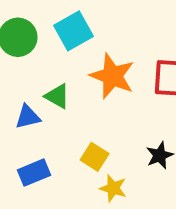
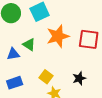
orange star: (112, 76) -> (58, 36), turned 30

